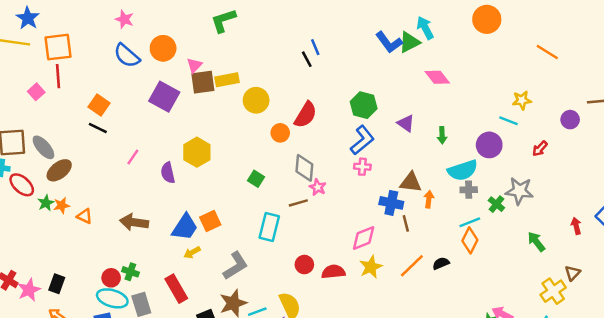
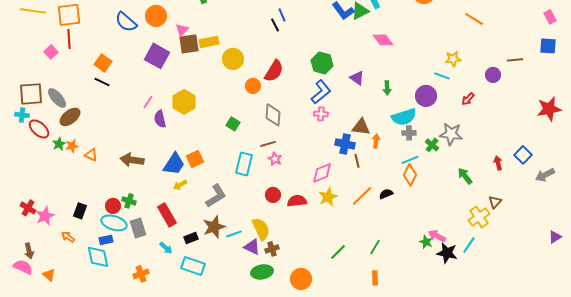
pink line: (133, 157) -> (148, 102), moved
pink star: (318, 187) -> (275, 159), moved
black rectangle: (57, 284) -> (80, 211), moved

